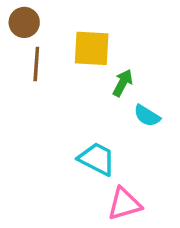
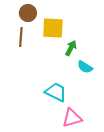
brown circle: (24, 22) -> (28, 13), moved

